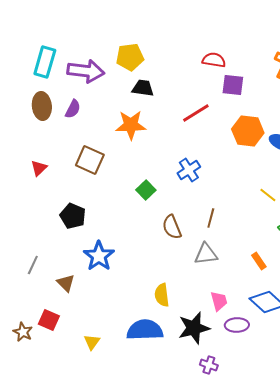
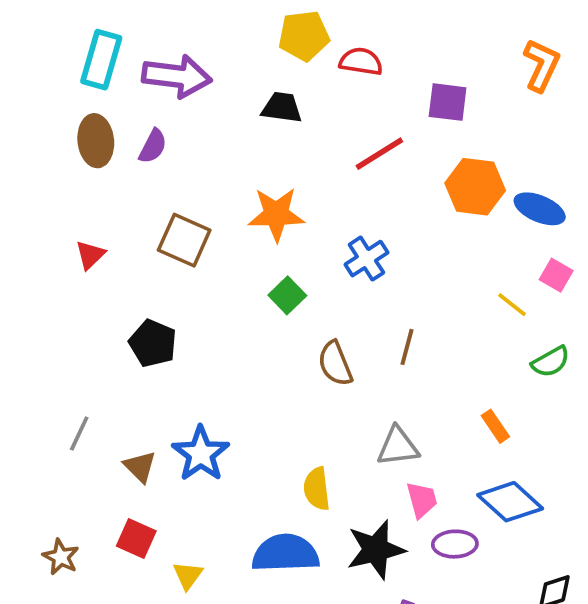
yellow pentagon: (130, 57) -> (304, 36), moved
red semicircle: (214, 60) -> (361, 61), moved
orange star: (131, 125) -> (276, 214), moved
gray triangle: (206, 254) -> (398, 446), moved
blue star: (99, 256) -> (201, 454), moved
red square: (49, 320) -> (136, 538), moved

